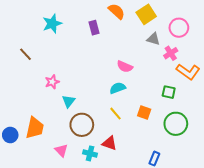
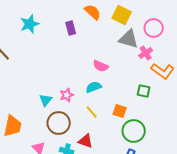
yellow square: (146, 14) -> (122, 15), turned -30
gray triangle: (153, 39) -> (129, 39), size x1.5
pink star: (52, 82) -> (67, 95), moved
green circle: (176, 124) -> (134, 131), moved

